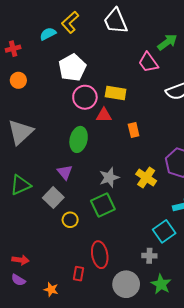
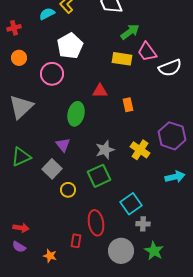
green arrow: (167, 42) -> (130, 32), moved
pink trapezoid: (148, 62) -> (147, 52), moved
yellow rectangle: (116, 93) -> (122, 59), moved
pink circle: (85, 97) -> (52, 74), moved
cyan square: (164, 231) -> (131, 204), moved

